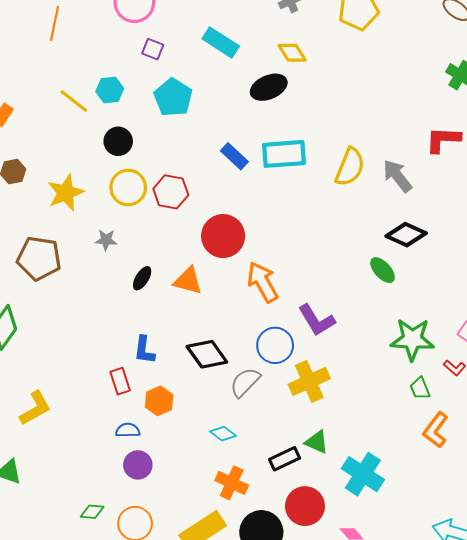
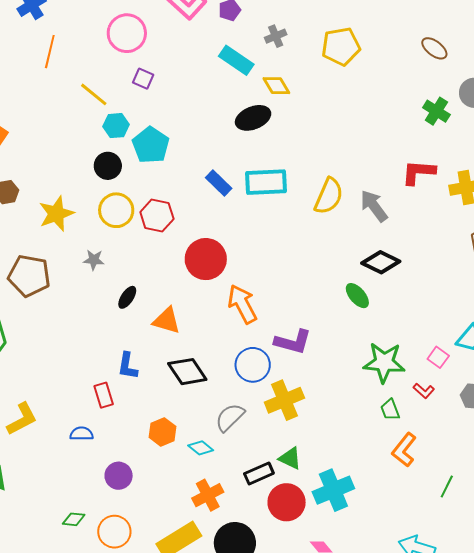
cyan rectangle: (221, 42) -> (236, 60), moved
cyan hexagon: (110, 90) -> (116, 126), moved
cyan pentagon: (173, 97) -> (151, 145), moved
yellow line: (74, 101) -> (94, 94), moved
orange triangle: (188, 281) -> (167, 321), moved
purple L-shape: (317, 320) -> (293, 342), turned -45
gray semicircle: (245, 382) -> (230, 417), moved
orange hexagon: (159, 401) -> (162, 432), moved
blue semicircle: (128, 430) -> (82, 434), moved
cyan cross: (363, 474) -> (333, 490), turned 33
orange cross: (232, 483) -> (208, 495), turned 36
red circle: (305, 506) -> (287, 502), moved

